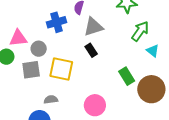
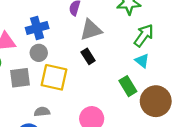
blue cross: (57, 22) -> (37, 28), moved
gray circle: (39, 49) -> (39, 53), moved
cyan triangle: (153, 51) -> (142, 61), moved

